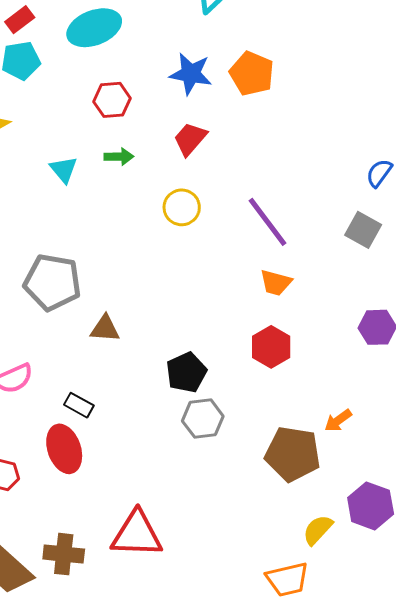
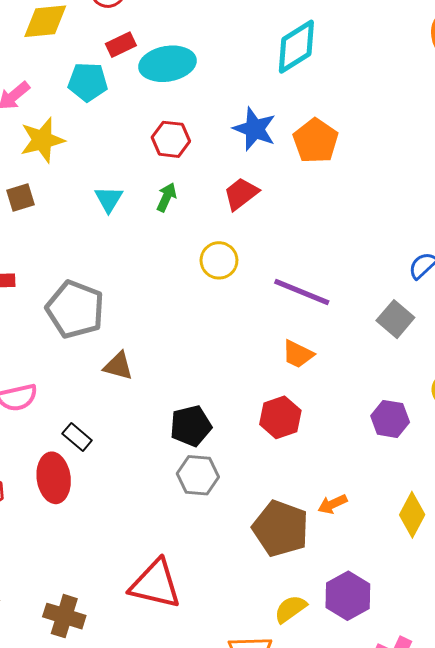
red rectangle: (20, 20) -> (121, 45), moved
green arrow: (119, 157) -> (167, 197), turned -76
purple line: (268, 222) -> (302, 292), turned -42
red triangle: (137, 534) -> (155, 584), moved
brown cross: (64, 554) -> (64, 616), moved

